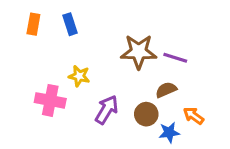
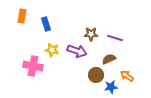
blue rectangle: (70, 24) -> (46, 24), moved
brown star: (139, 52) -> (91, 34), size x0.6
purple arrow: (107, 110) -> (77, 51), moved, turned 78

